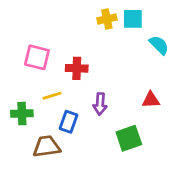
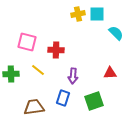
yellow line: (52, 96) -> (38, 70), turned 56
green cross: (22, 114) -> (11, 74), moved
blue rectangle: (69, 122) -> (63, 98), moved

